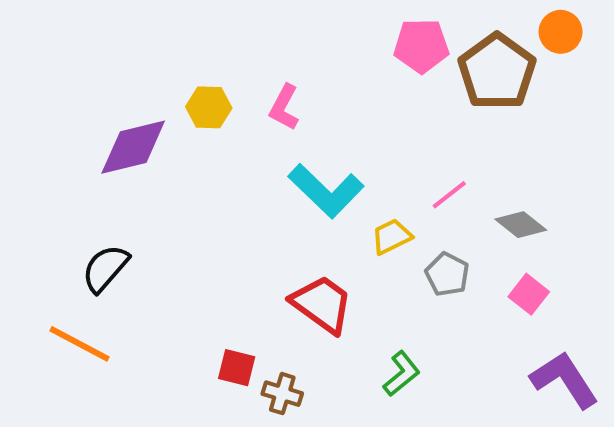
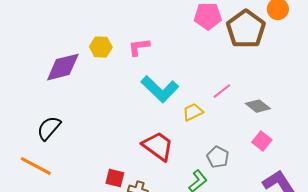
pink L-shape: (284, 107) -> (139, 47), turned 55
gray pentagon: (447, 274) -> (218, 157), moved

